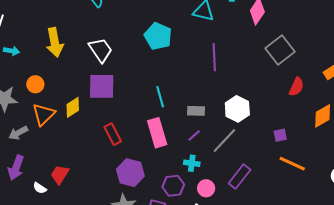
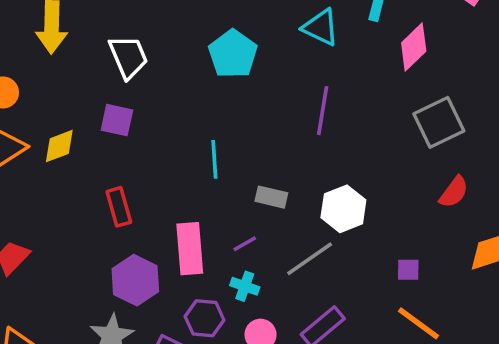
purple square: (102, 86) -> (117, 120), size x0.7
pink rectangle: (157, 133) -> (190, 249), moved
purple line: (194, 136) -> (245, 244), moved

